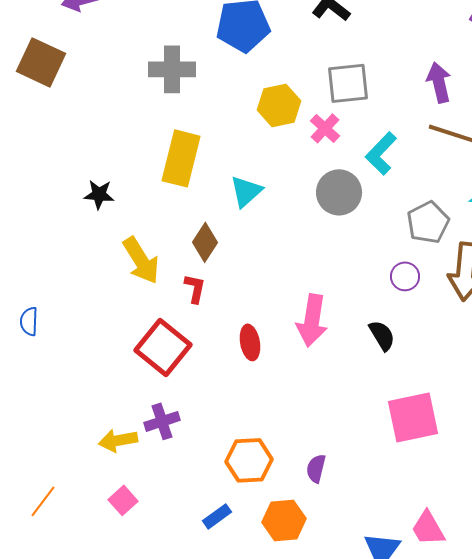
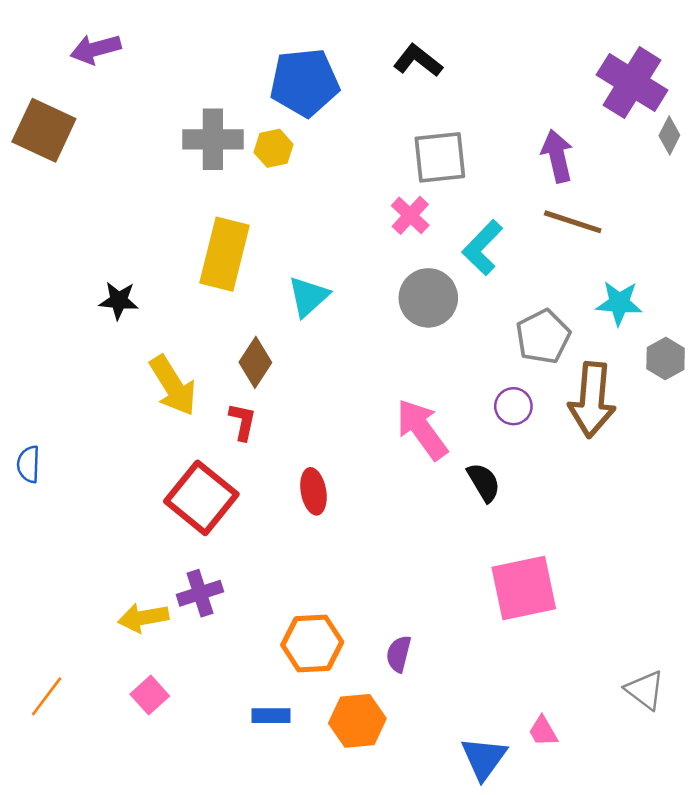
yellow hexagon: (279, 105) -> (274, 148), moved, size x0.7
pink arrow: (312, 320) -> (422, 429), moved, turned 135
blue rectangle: (217, 516) -> (271, 716), turned 36
pink trapezoid: (428, 528) -> (543, 731), size x0.7

